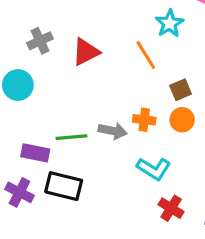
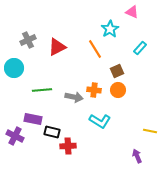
green line: (72, 137) -> (42, 90), moved
purple rectangle: (35, 153) -> (33, 119), moved
black rectangle: (64, 186) -> (52, 132), moved, size x0.7
red cross: (171, 208) -> (68, 146), moved, turned -35

